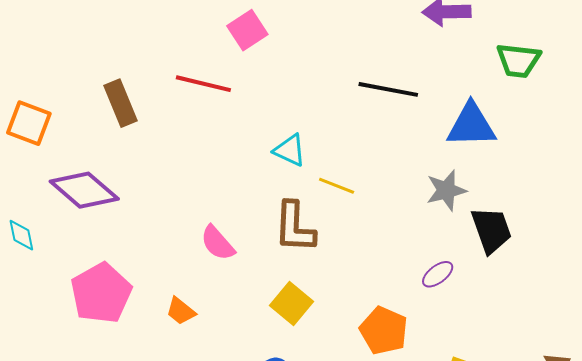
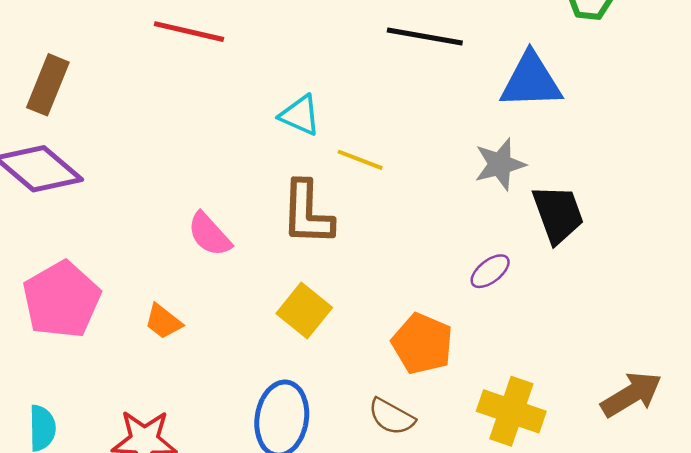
brown rectangle: (121, 103) -> (48, 85), moved, turned 45

